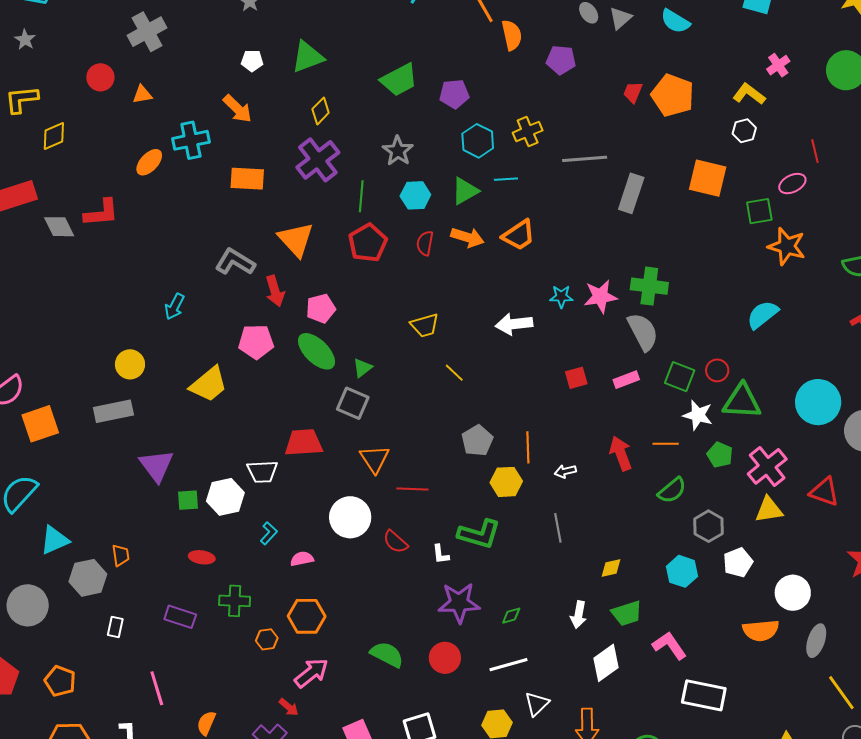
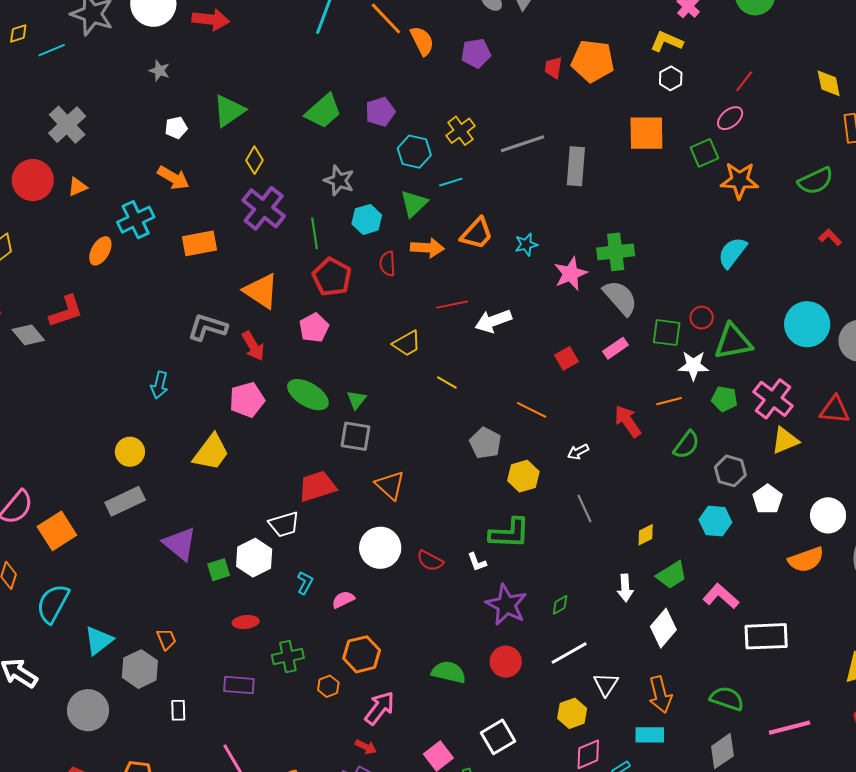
red circle: (100, 77) -> (33, 180), size x1.5
red line: (815, 151) -> (744, 81), turned 65
cyan star: (561, 297) -> (526, 245), moved
pink pentagon: (321, 309) -> (314, 328), moved
orange line: (528, 447) -> (532, 410), moved, turned -48
red line: (412, 489) -> (452, 305), moved
purple star: (459, 603) -> (506, 605), turned -30

